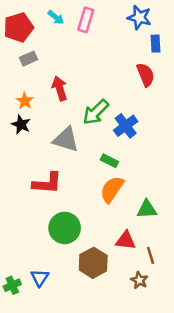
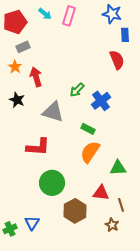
red arrow: (60, 88) -> (36, 77), moved
orange star: (25, 101) -> (15, 67), moved
green arrow: (96, 112) -> (77, 90), size x0.7

